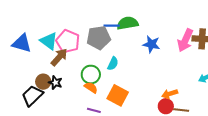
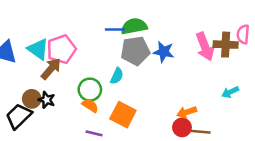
gray pentagon: (99, 38) -> (135, 51), moved
pink arrow: (185, 40) -> (205, 47), turned -45
pink pentagon: (68, 41) -> (61, 49), turned 30

